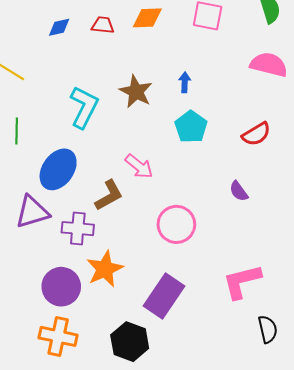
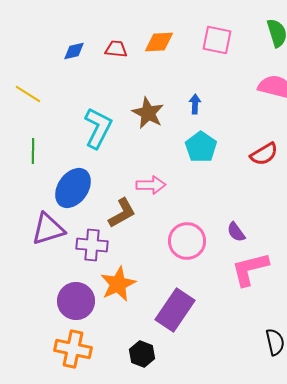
pink arrow: (139, 166) -> (151, 185), turned -40
purple semicircle: (239, 191) -> (236, 232), moved
pink L-shape: (242, 281) -> (250, 269), moved
black hexagon: (130, 342) -> (142, 354), size x0.7

